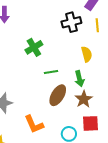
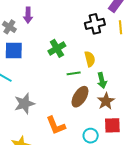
yellow semicircle: (87, 54) -> (90, 59), moved

